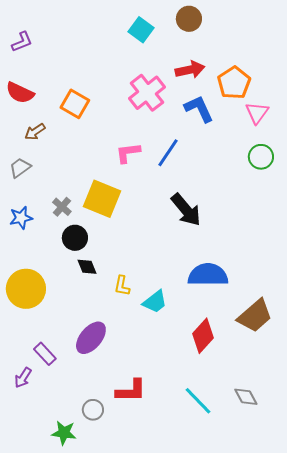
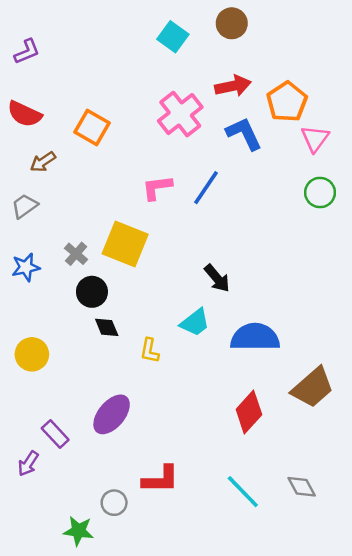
black arrow: (186, 210) -> (217, 278), moved, size x0.7
yellow circle: (26, 289) -> (32, 354), size x0.7
cyan trapezoid: (155, 302) -> (195, 322), moved

